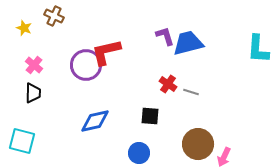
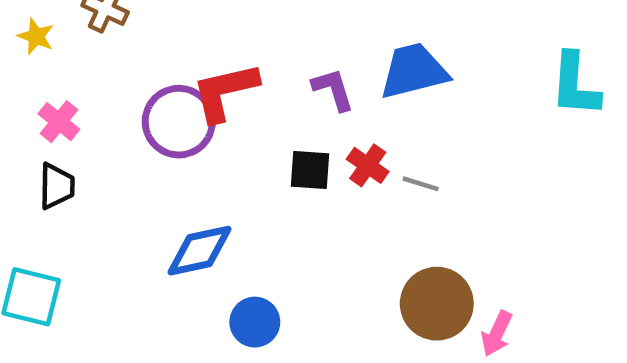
purple L-shape: (165, 36) -> (333, 89), moved
black square: (150, 116) -> (310, 170), moved
blue circle: (139, 153) -> (255, 322), moved

